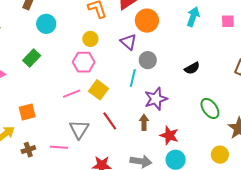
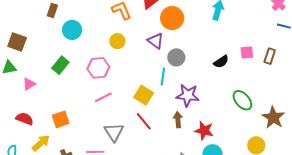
pink square: (228, 21) -> (247, 52), moved
pink hexagon: (84, 62) -> (98, 68), moved
yellow square: (99, 90) -> (144, 95), moved
purple star: (156, 99) -> (188, 95), turned 30

